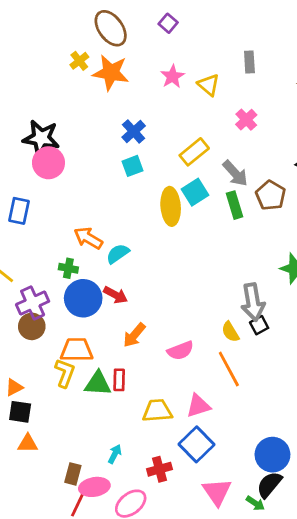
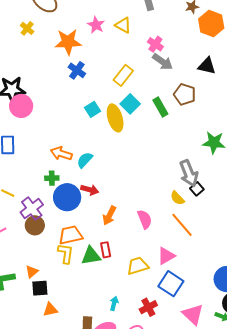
orange star: (111, 73) -> (68, 42), moved
cyan square: (132, 166) -> (92, 109), moved
gray arrow: (235, 173) -> (163, 62), moved
pink semicircle: (180, 351) -> (145, 219), turned -78

